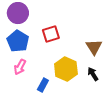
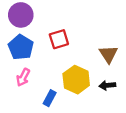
black arrow: (93, 74) -> (107, 85), turned -64

